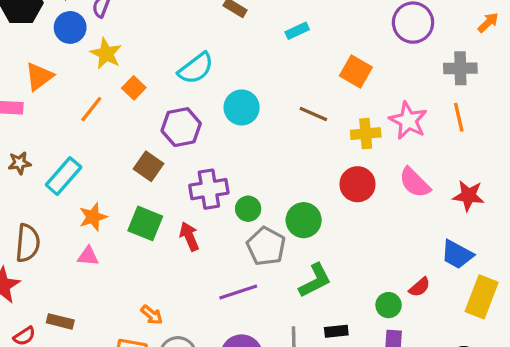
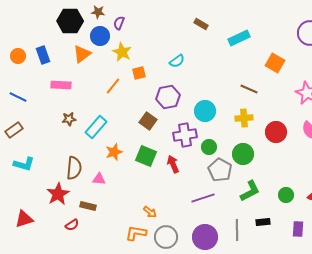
cyan rectangle: (297, 31) -> (239, 38), size x1.5
cyan semicircle: (196, 68) -> (177, 61), size x0.7
orange triangle: (39, 76) -> (82, 54), moved
orange square: (134, 88) -> (139, 73), turned 32
cyan circle: (242, 107) -> (205, 111), moved
yellow cross: (366, 134) -> (244, 118), moved
pink triangle: (88, 256) -> (99, 179), moved
green circle: (389, 305) -> (286, 195), moved
brown rectangle: (60, 321) -> (88, 206), moved

